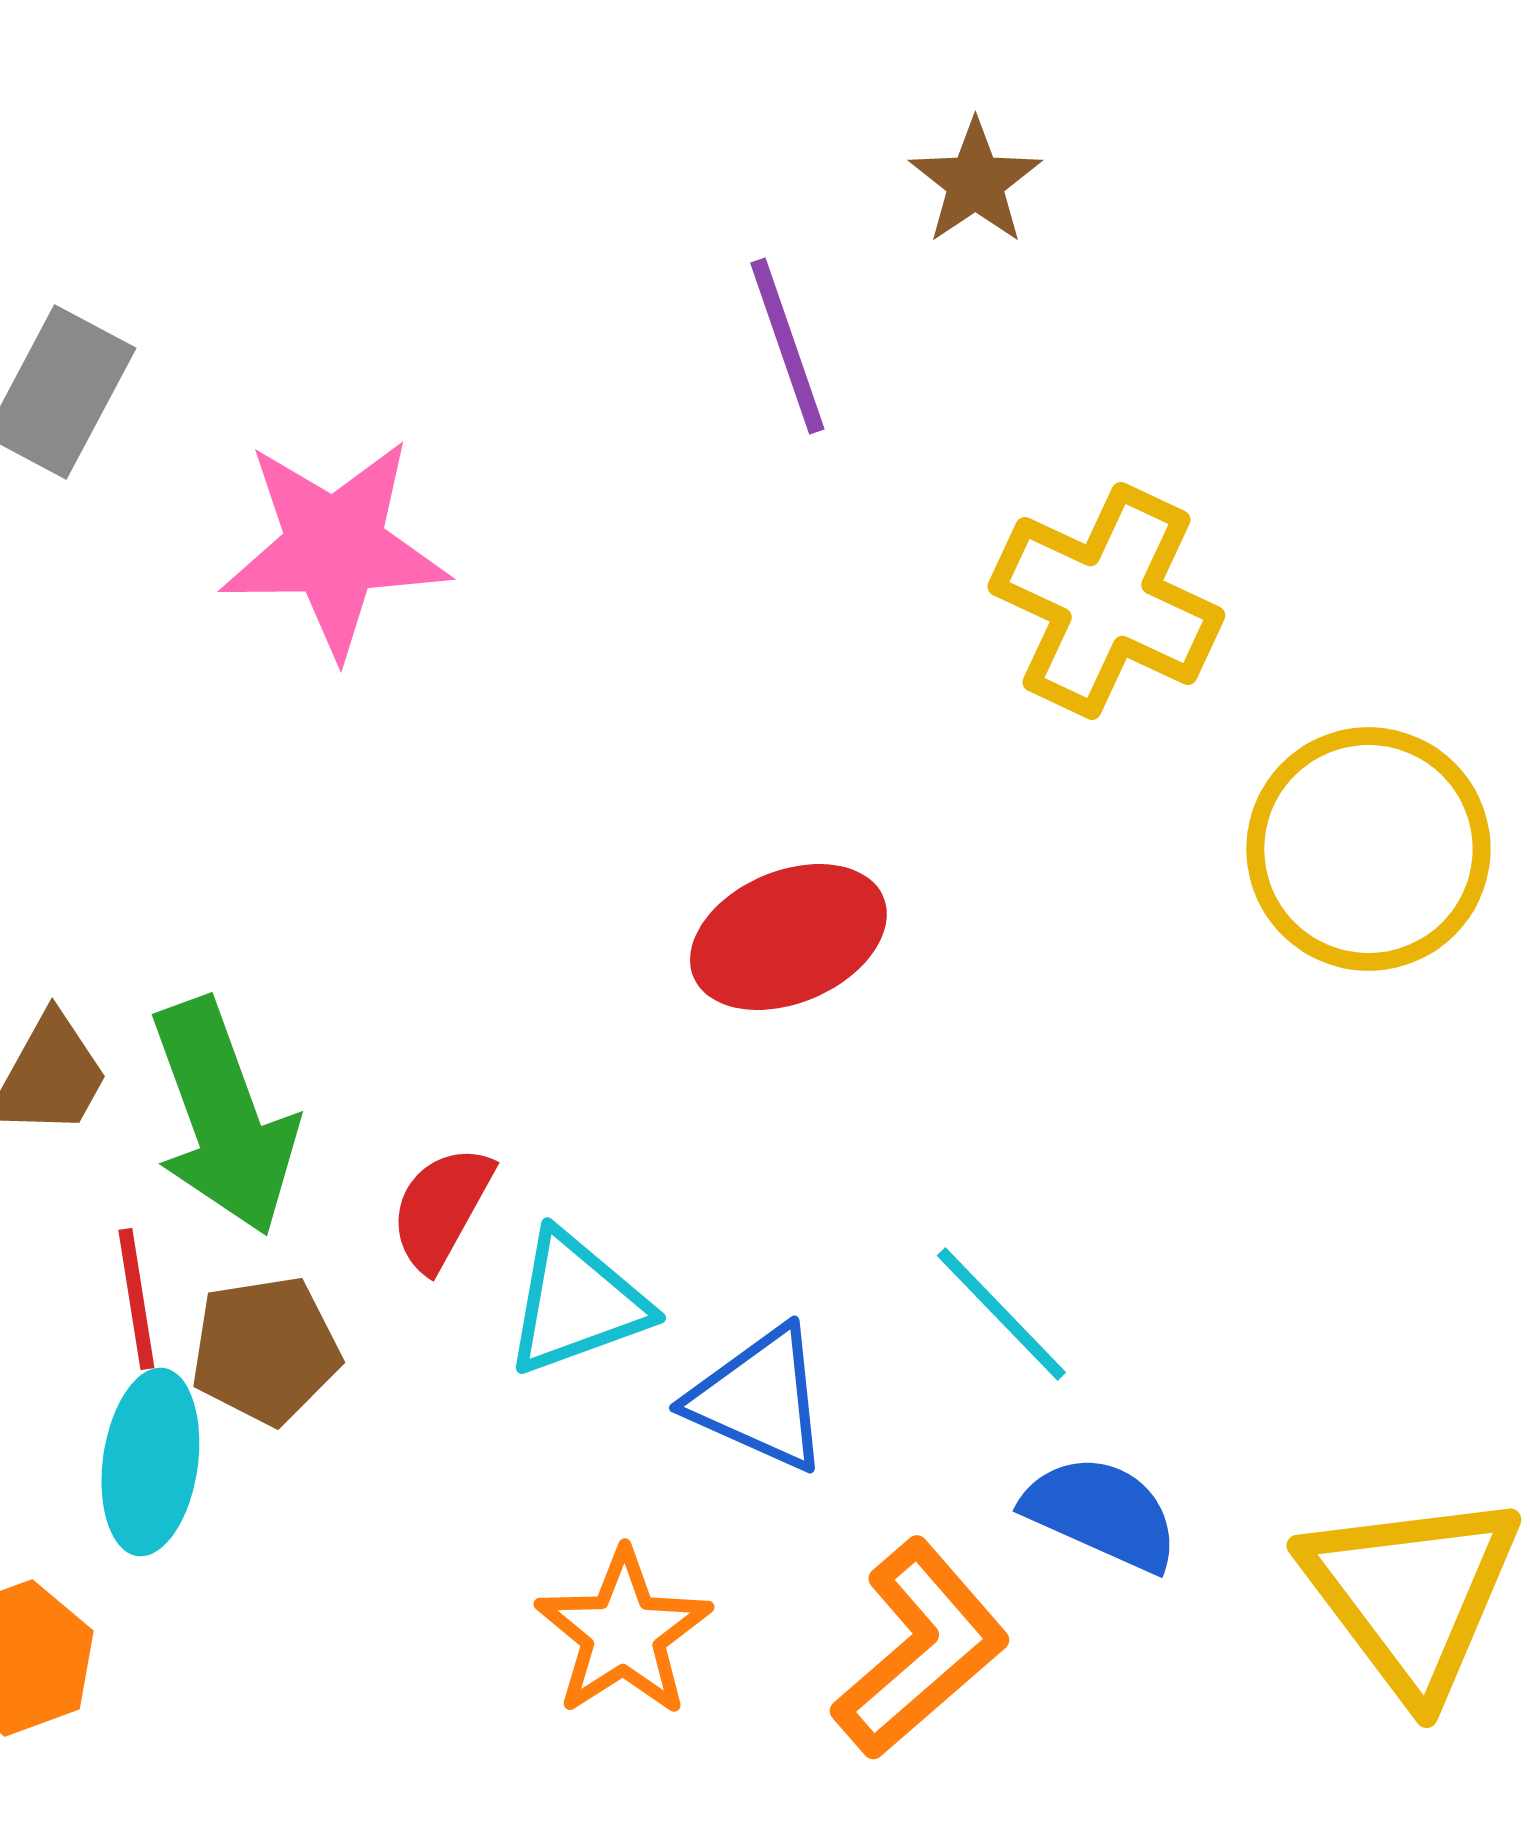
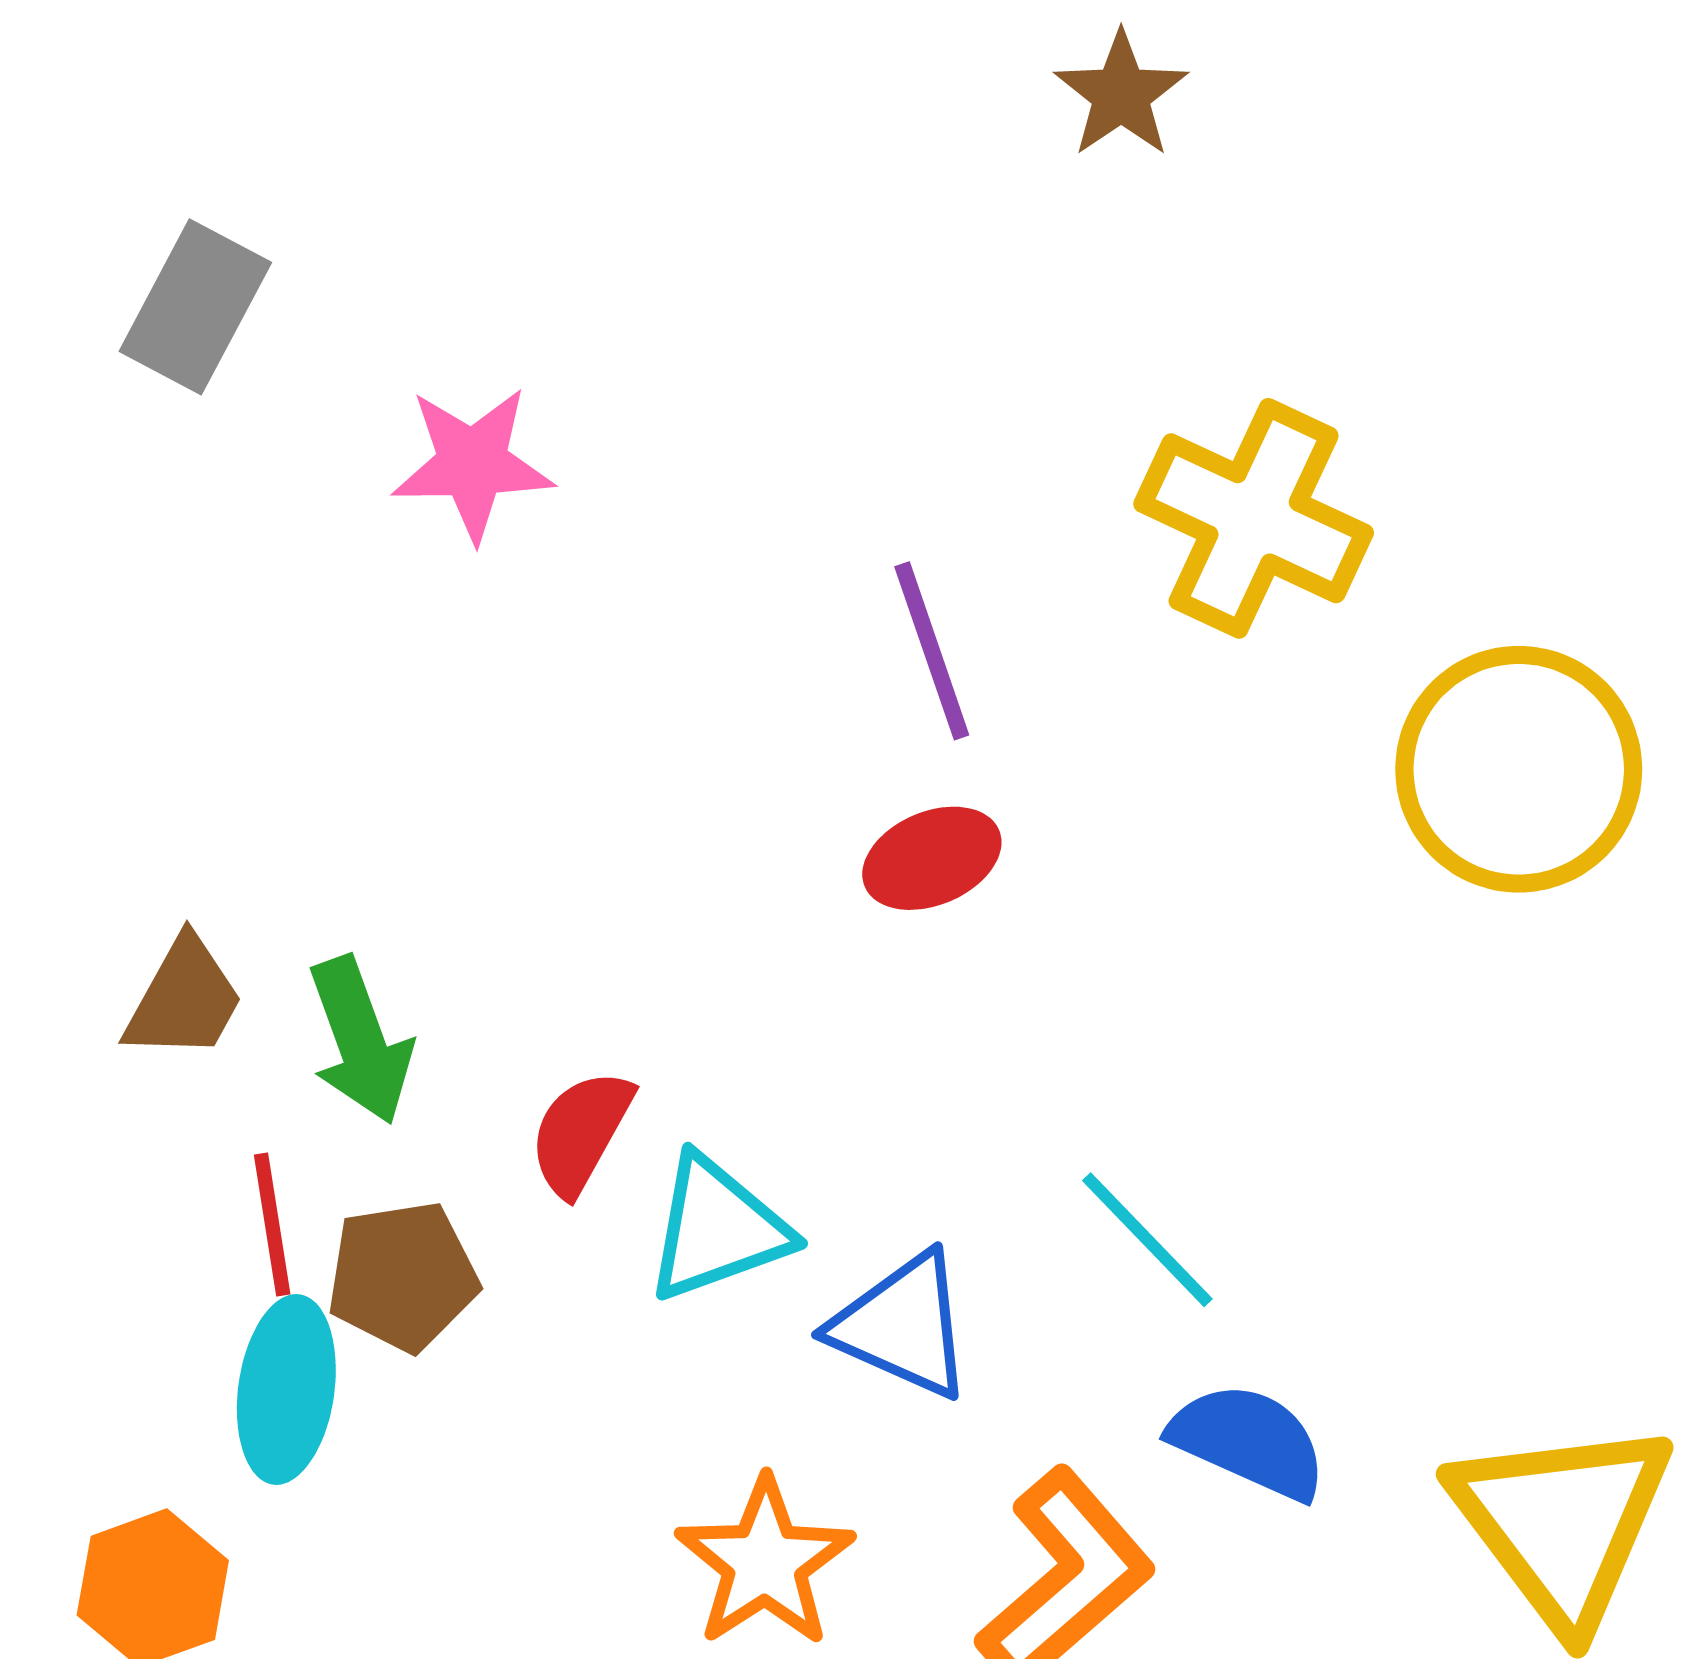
purple line: (787, 346) -> (932, 651), moved
pink star: (334, 547) -> (473, 464), size x0.7
red ellipse: (788, 937) -> (932, 858), size x0.7
green arrow: (223, 1117) -> (360, 1040), size x0.7

